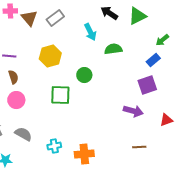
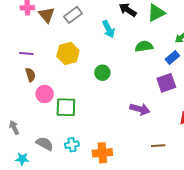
green semicircle: (113, 49) -> (144, 46), moved
green square: (60, 95) -> (66, 107), moved
pink circle: (16, 100) -> (45, 94), moved
purple arrow: (133, 111) -> (140, 109), moved
gray semicircle: (23, 134) -> (45, 144), moved

